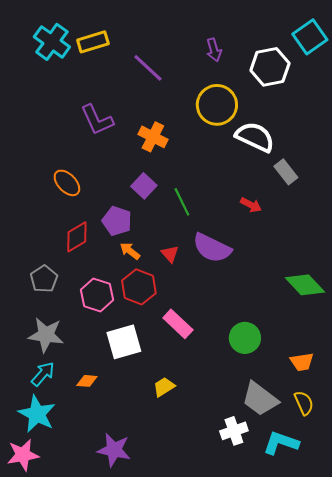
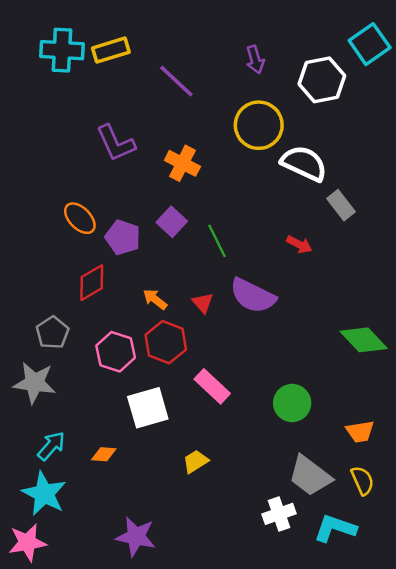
cyan cross: (52, 42) -> (62, 50), turned -33
purple pentagon: (117, 221) -> (123, 237), moved
gray star: (46, 335) -> (35, 383), moved

